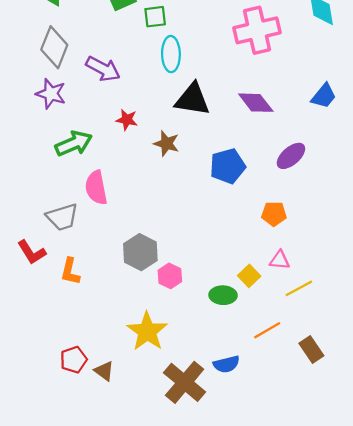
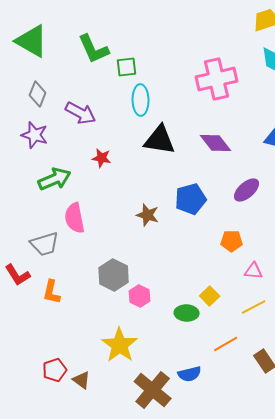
gray diamond: (54, 47) -> (38, 94), size x0.7
brown star: (166, 143) -> (148, 215), moved
pink triangle: (280, 260) -> (254, 271), moved

